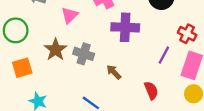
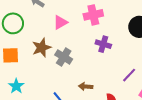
purple cross: (125, 27) -> (103, 44), size x0.7
brown arrow: (114, 72) -> (86, 87), moved, turned -56

